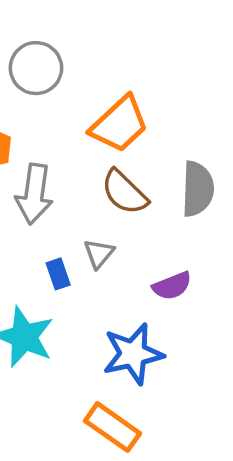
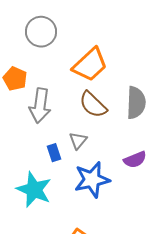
purple semicircle: (172, 286) -> (135, 160), moved
blue star: (133, 354) -> (92, 180), moved

